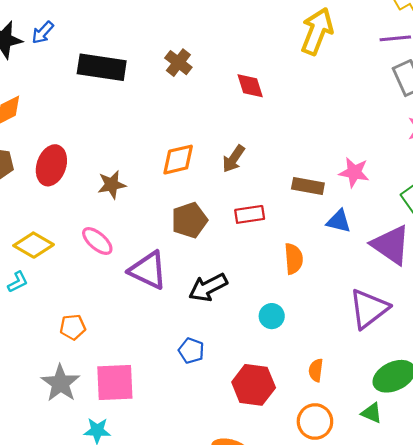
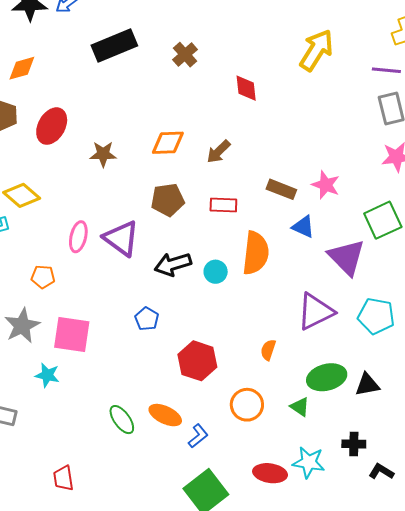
black rectangle: (102, 67) -> (114, 45), turned -42
pink ellipse: (97, 241) -> (78, 237), moved, turned 52
orange semicircle: (294, 259) -> (256, 253), size x1.5
cyan circle: (272, 316) -> (216, 272), moved
orange semicircle: (316, 370) -> (268, 350), moved

